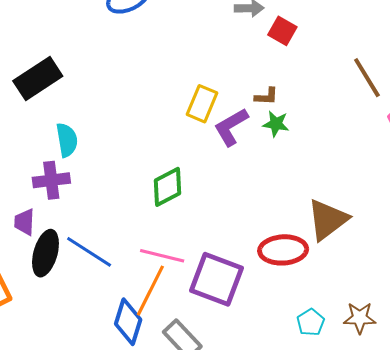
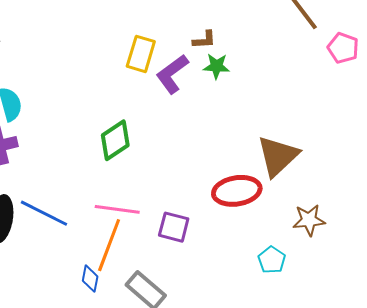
purple square: (217, 279) -> (174, 227), size x0.6
brown star: (360, 318) -> (309, 220), moved
blue diamond: (128, 322) -> (90, 279), size x0.6

